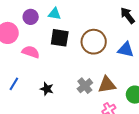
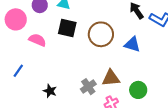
gray cross: (85, 86) -> (88, 87), moved
black star: (47, 89) -> (50, 91), moved

